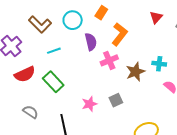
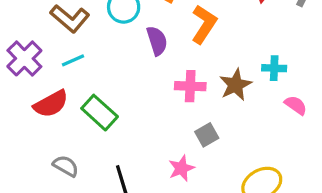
cyan line: (54, 51) -> (73, 60), moved
pink cross: (109, 60) -> (190, 86), moved, turned 30
pink star: (89, 104) -> (181, 168), moved

